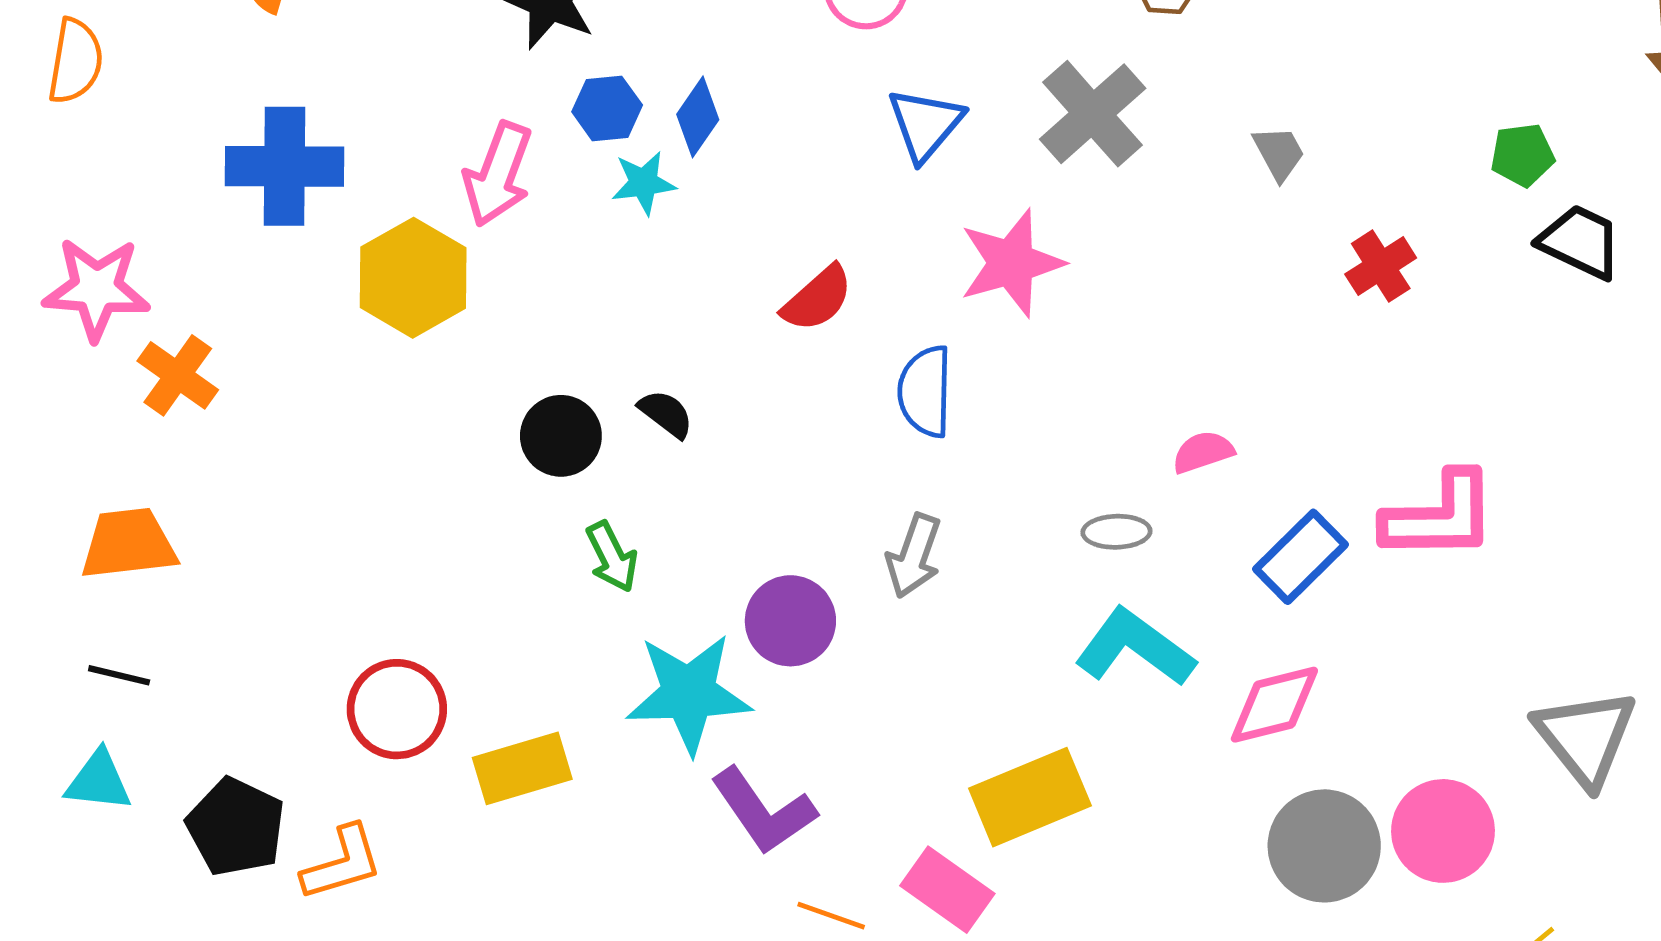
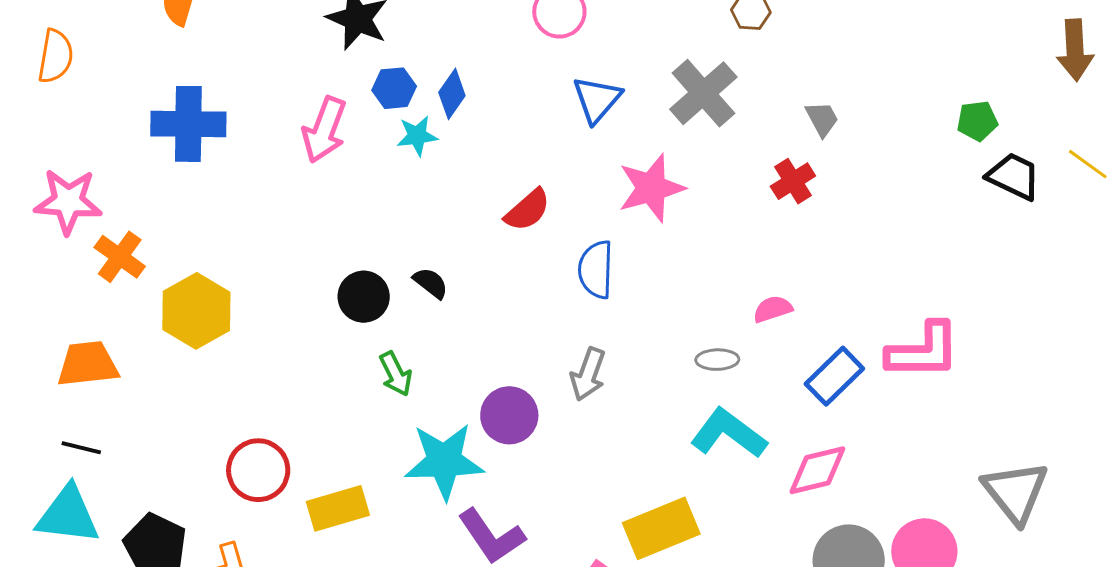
red cross: (1381, 266) -> (793, 181), moved
yellow hexagon: (413, 278) -> (196, 311), moved
cyan triangle: (99, 781) -> (68, 515), size x1.5

